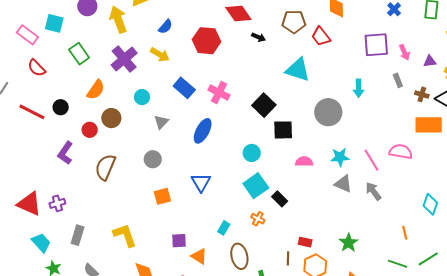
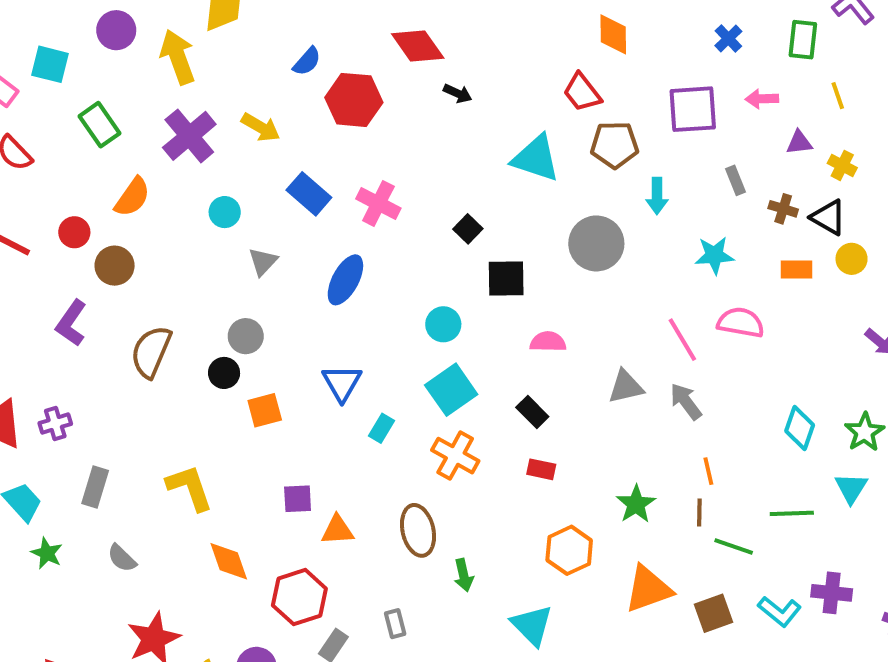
brown pentagon: (294, 22) -> (615, 145), moved
blue semicircle: (165, 27) -> (307, 61), moved
pink arrow: (404, 52) -> (762, 99), moved, turned 112
black square: (264, 105) -> (468, 229), size x0.6
black circle: (61, 107) -> (224, 373), moved
brown circle: (111, 118) -> (115, 266), moved
orange rectangle: (429, 125) -> (797, 270), size x0.6
red circle: (90, 130) -> (74, 232), moved
cyan star: (340, 157) -> (714, 255), moved
gray triangle: (343, 184) -> (626, 387), turned -36
black rectangle: (280, 199) -> (532, 412), moved
orange cross: (258, 219) -> (455, 456), size x1.6
cyan rectangle: (224, 228) -> (382, 428), moved
orange line: (405, 233) -> (708, 471), moved
red rectangle: (305, 242) -> (541, 469), moved
orange triangle: (199, 256) -> (338, 530), turned -36
brown line: (288, 258) -> (699, 512), moved
green line: (428, 259) -> (792, 513), moved, turned 30

